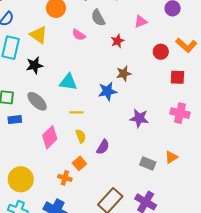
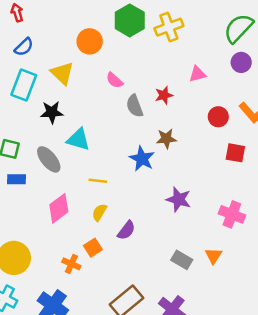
gray semicircle: (98, 18) -> (135, 106), moved
cyan triangle: (68, 82) -> (78, 139), moved
blue star: (107, 91) -> (142, 159), turned 30
pink cross: (180, 113) -> (232, 214), moved
yellow semicircle: (81, 136) -> (99, 212), turned -136
orange triangle: (171, 157) -> (213, 256), turned -32

